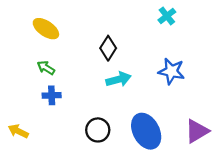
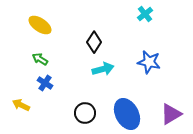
blue cross: (52, 95) -> (45, 83), turned 35
yellow arrow: (18, 131) -> (21, 105), moved

